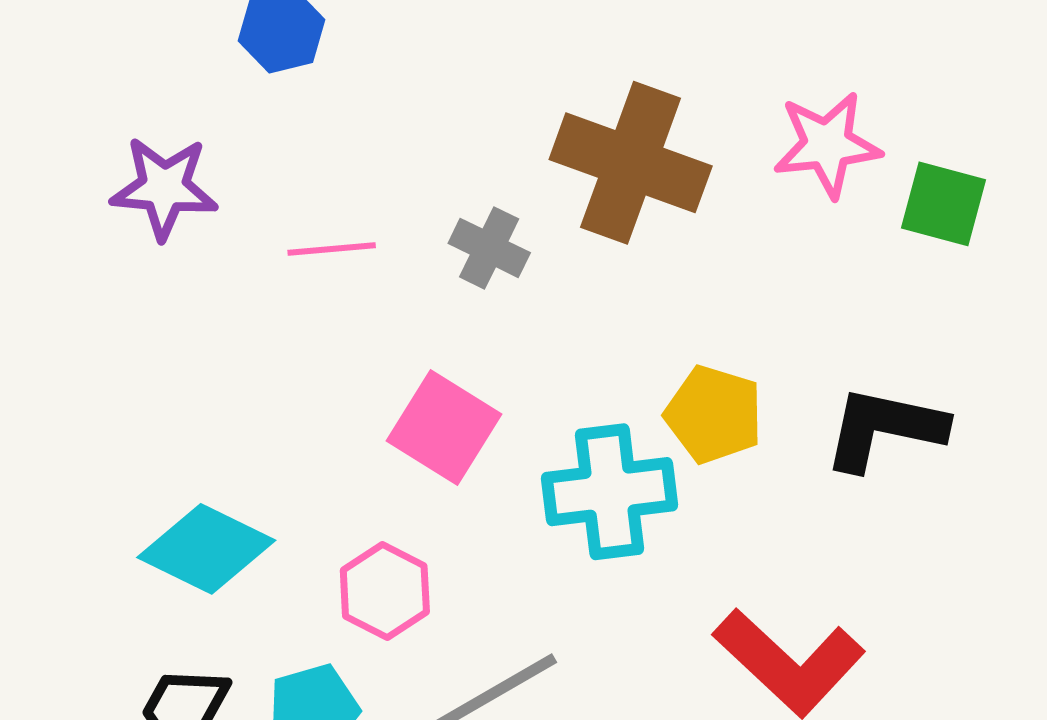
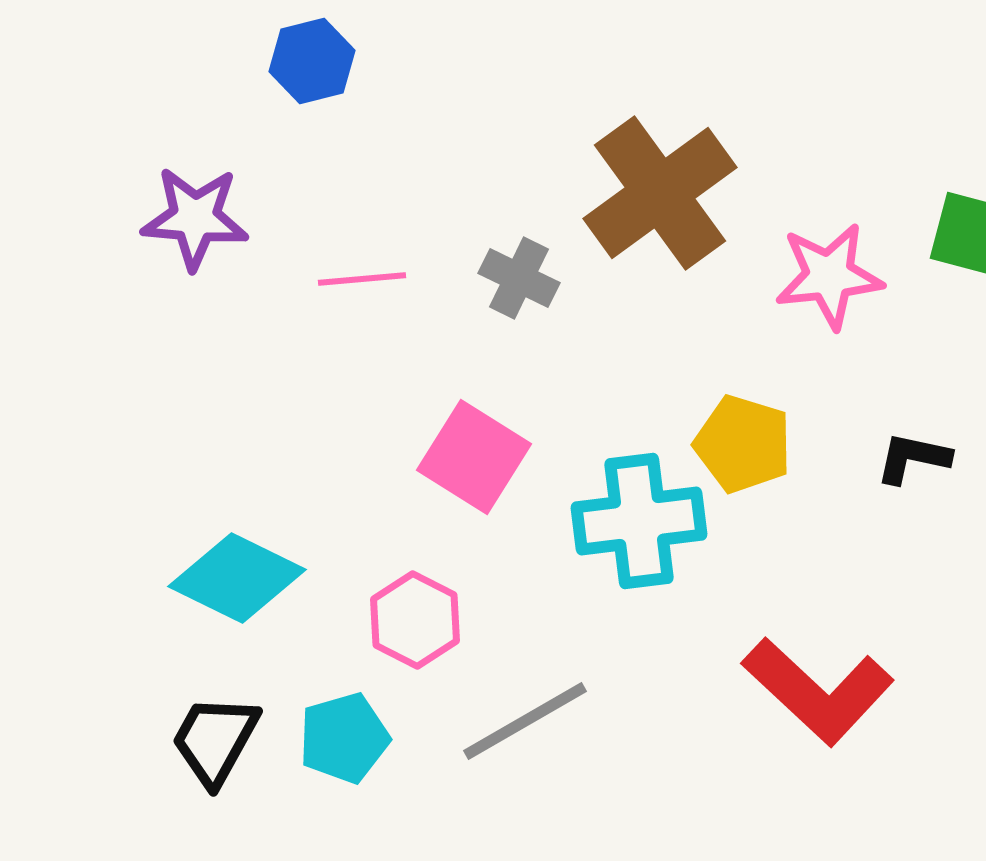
pink star: (827, 145) -> (829, 276), moved
brown cross: (631, 163) -> (660, 193), turned 34
black L-shape: (884, 429) -> (913, 458), size x0.6

